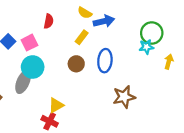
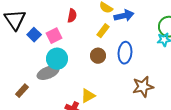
gray ellipse: (23, 82) -> (48, 73), turned 45
yellow triangle: (56, 105) -> (88, 96), moved

